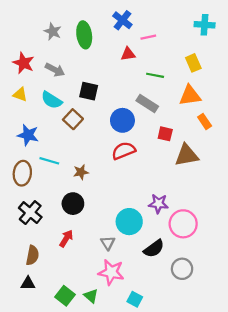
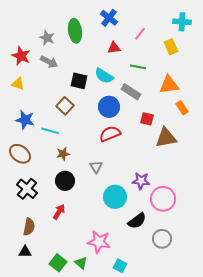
gray star: (53, 31) -> (47, 38), moved
pink line: (148, 37) -> (140, 34), moved, turned -40
yellow rectangle: (193, 63) -> (171, 47), moved
cyan semicircle: (52, 100) -> (104, 76), moved
cyan line: (49, 161) -> (50, 131), moved
brown star: (81, 172) -> (63, 154), moved
brown ellipse: (22, 173) -> (20, 154), turned -60
gray triangle: (108, 243) -> (96, 167), moved

